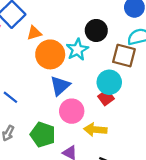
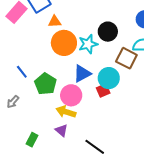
blue triangle: (60, 86) -> (82, 74), moved
yellow arrow: (95, 130) -> (66, 112), moved
green pentagon: (43, 135) -> (45, 84), moved

